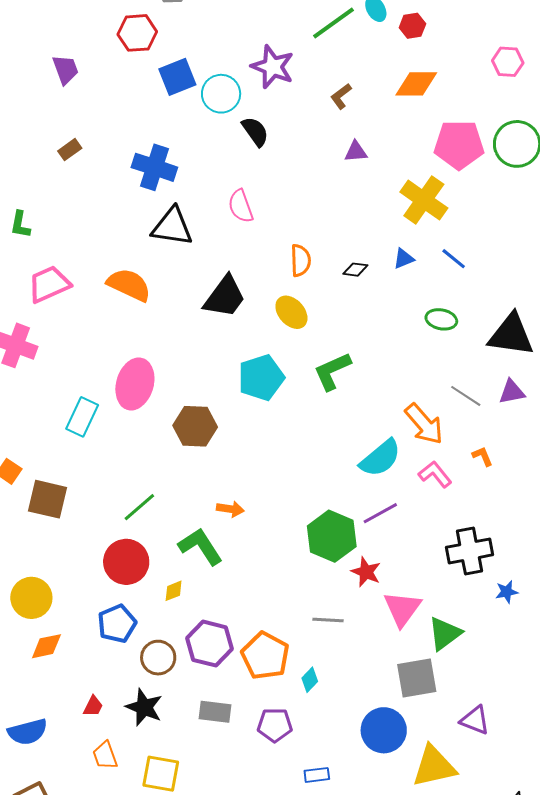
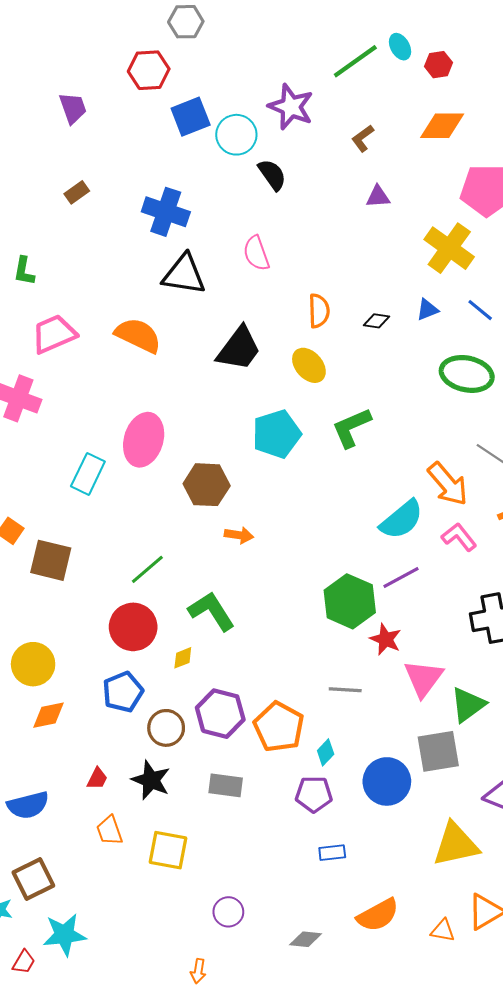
green ellipse: (441, 319) -> (467, 374), size x1.6
orange arrow: (230, 509) -> (239, 535), moved
purple pentagon: (275, 725) -> (314, 794), moved
blue circle: (384, 730) -> (387, 781), moved

